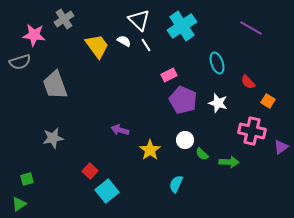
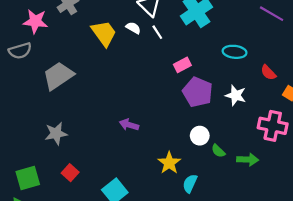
cyan ellipse: (217, 63) -> (235, 52), turned -65
gray trapezoid: (55, 85) -> (58, 76), turned 76
yellow star: (150, 150) -> (169, 163), moved
red square: (90, 171) -> (70, 173), moved
green square: (27, 179) -> (28, 178), size x1.6

